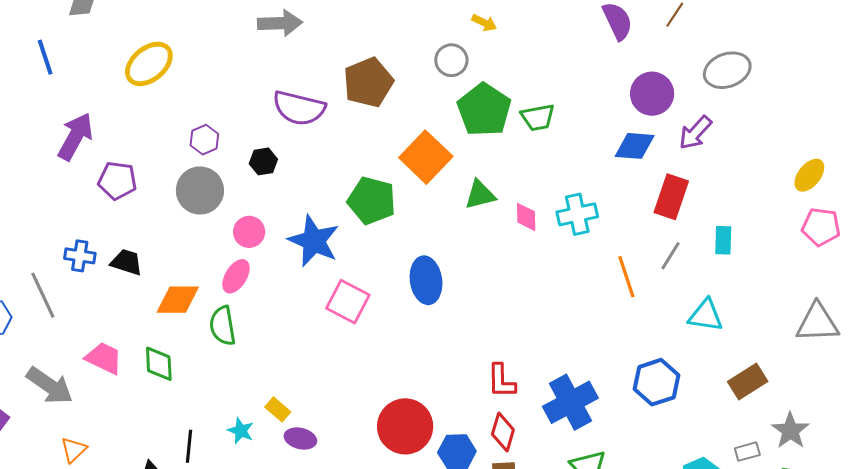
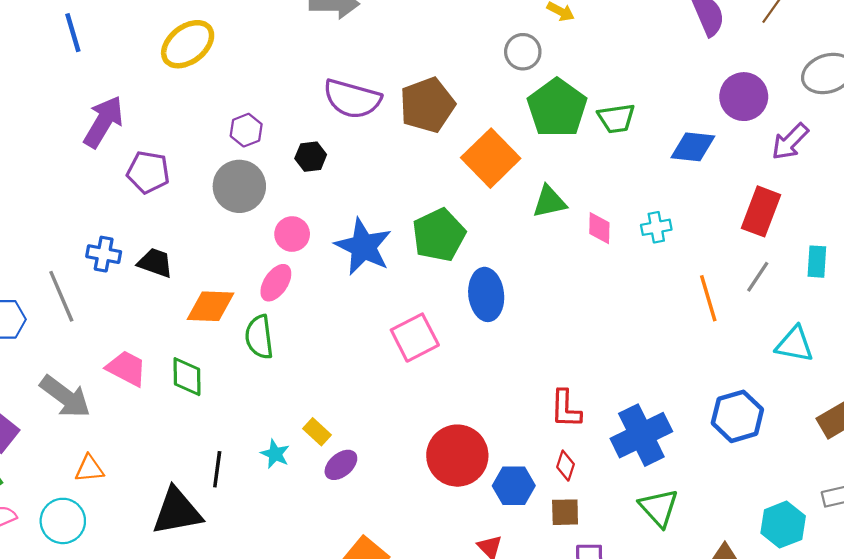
brown pentagon: (368, 82) -> (427, 105), moved
blue diamond: (635, 146) -> (693, 147), moved
green pentagon: (372, 201) -> (439, 235), moved, turned 30
cyan cross: (577, 214) -> (656, 227), size x0.7
pink square: (348, 302) -> (415, 338), moved, turned 33
red diamond: (503, 432) -> (566, 466), size x0.7
purple ellipse: (300, 439) -> (341, 465), turned -56
orange triangle: (74, 450) -> (89, 469), turned 36

